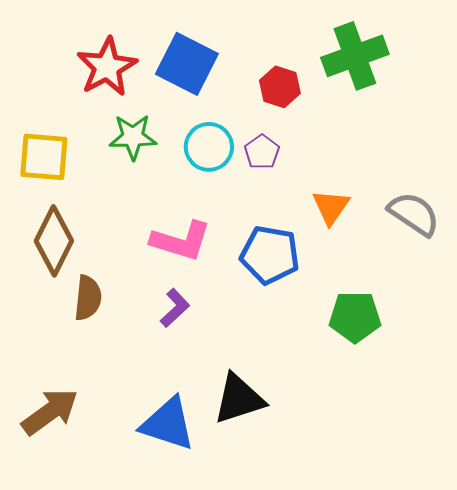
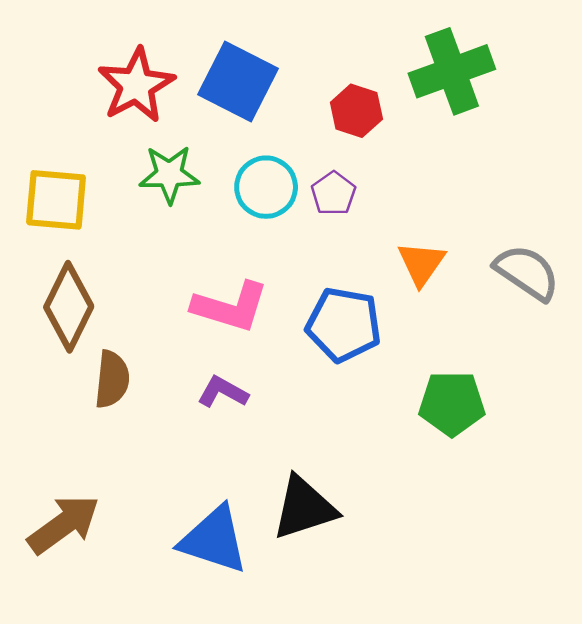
purple L-shape: (175, 308) -> (223, 392), turned -108

